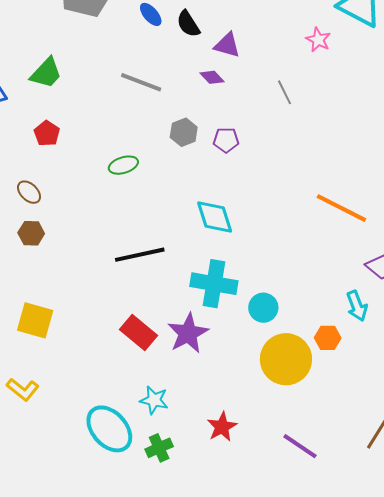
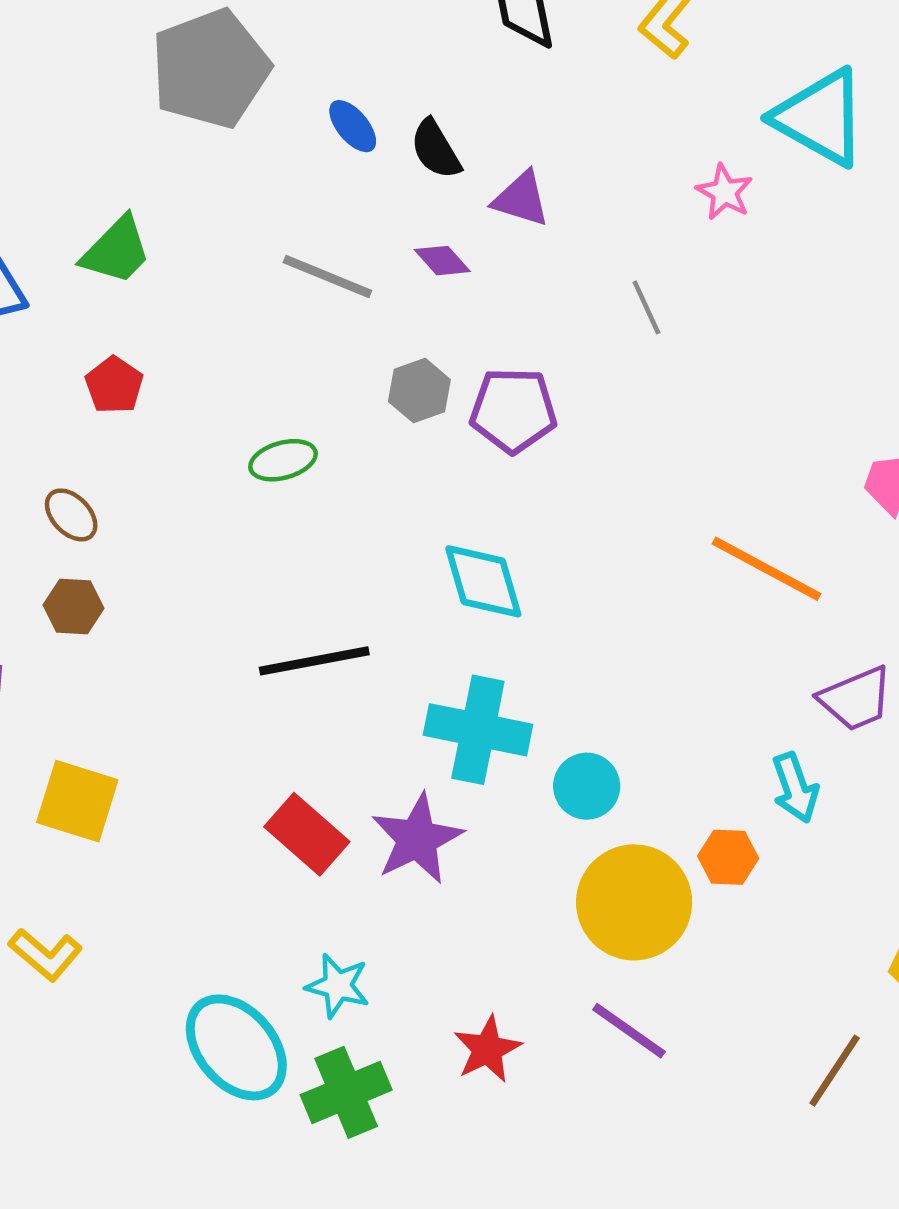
purple diamond: (212, 77) -> (442, 261), moved
purple pentagon: (226, 140) -> (513, 410), size x1.5
purple line: (300, 446) -> (629, 1031), moved
green cross: (159, 448) -> (346, 1092), size x1.4

